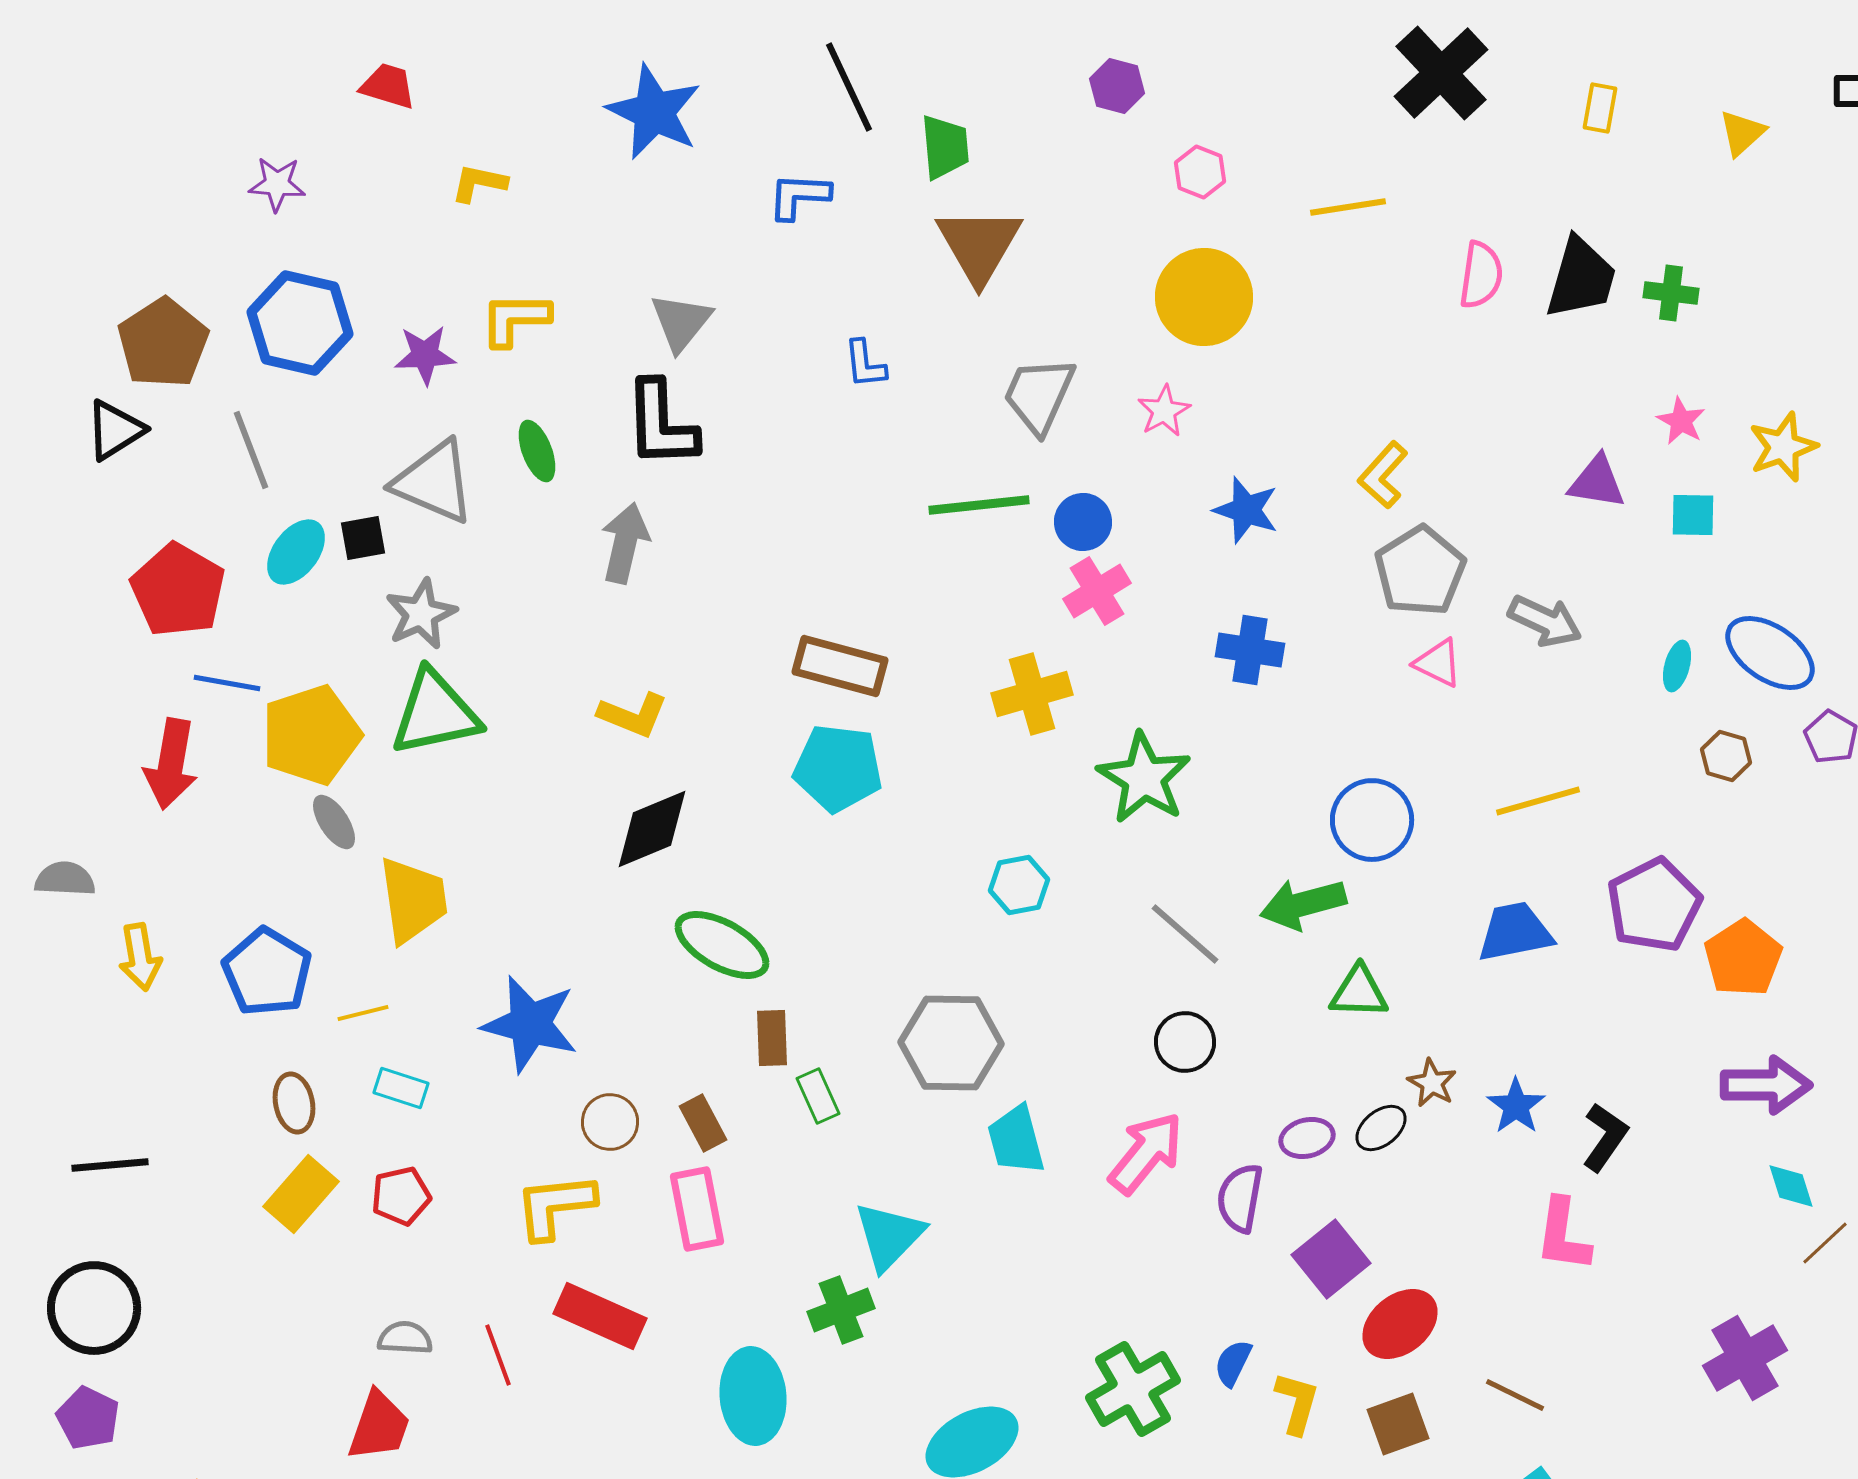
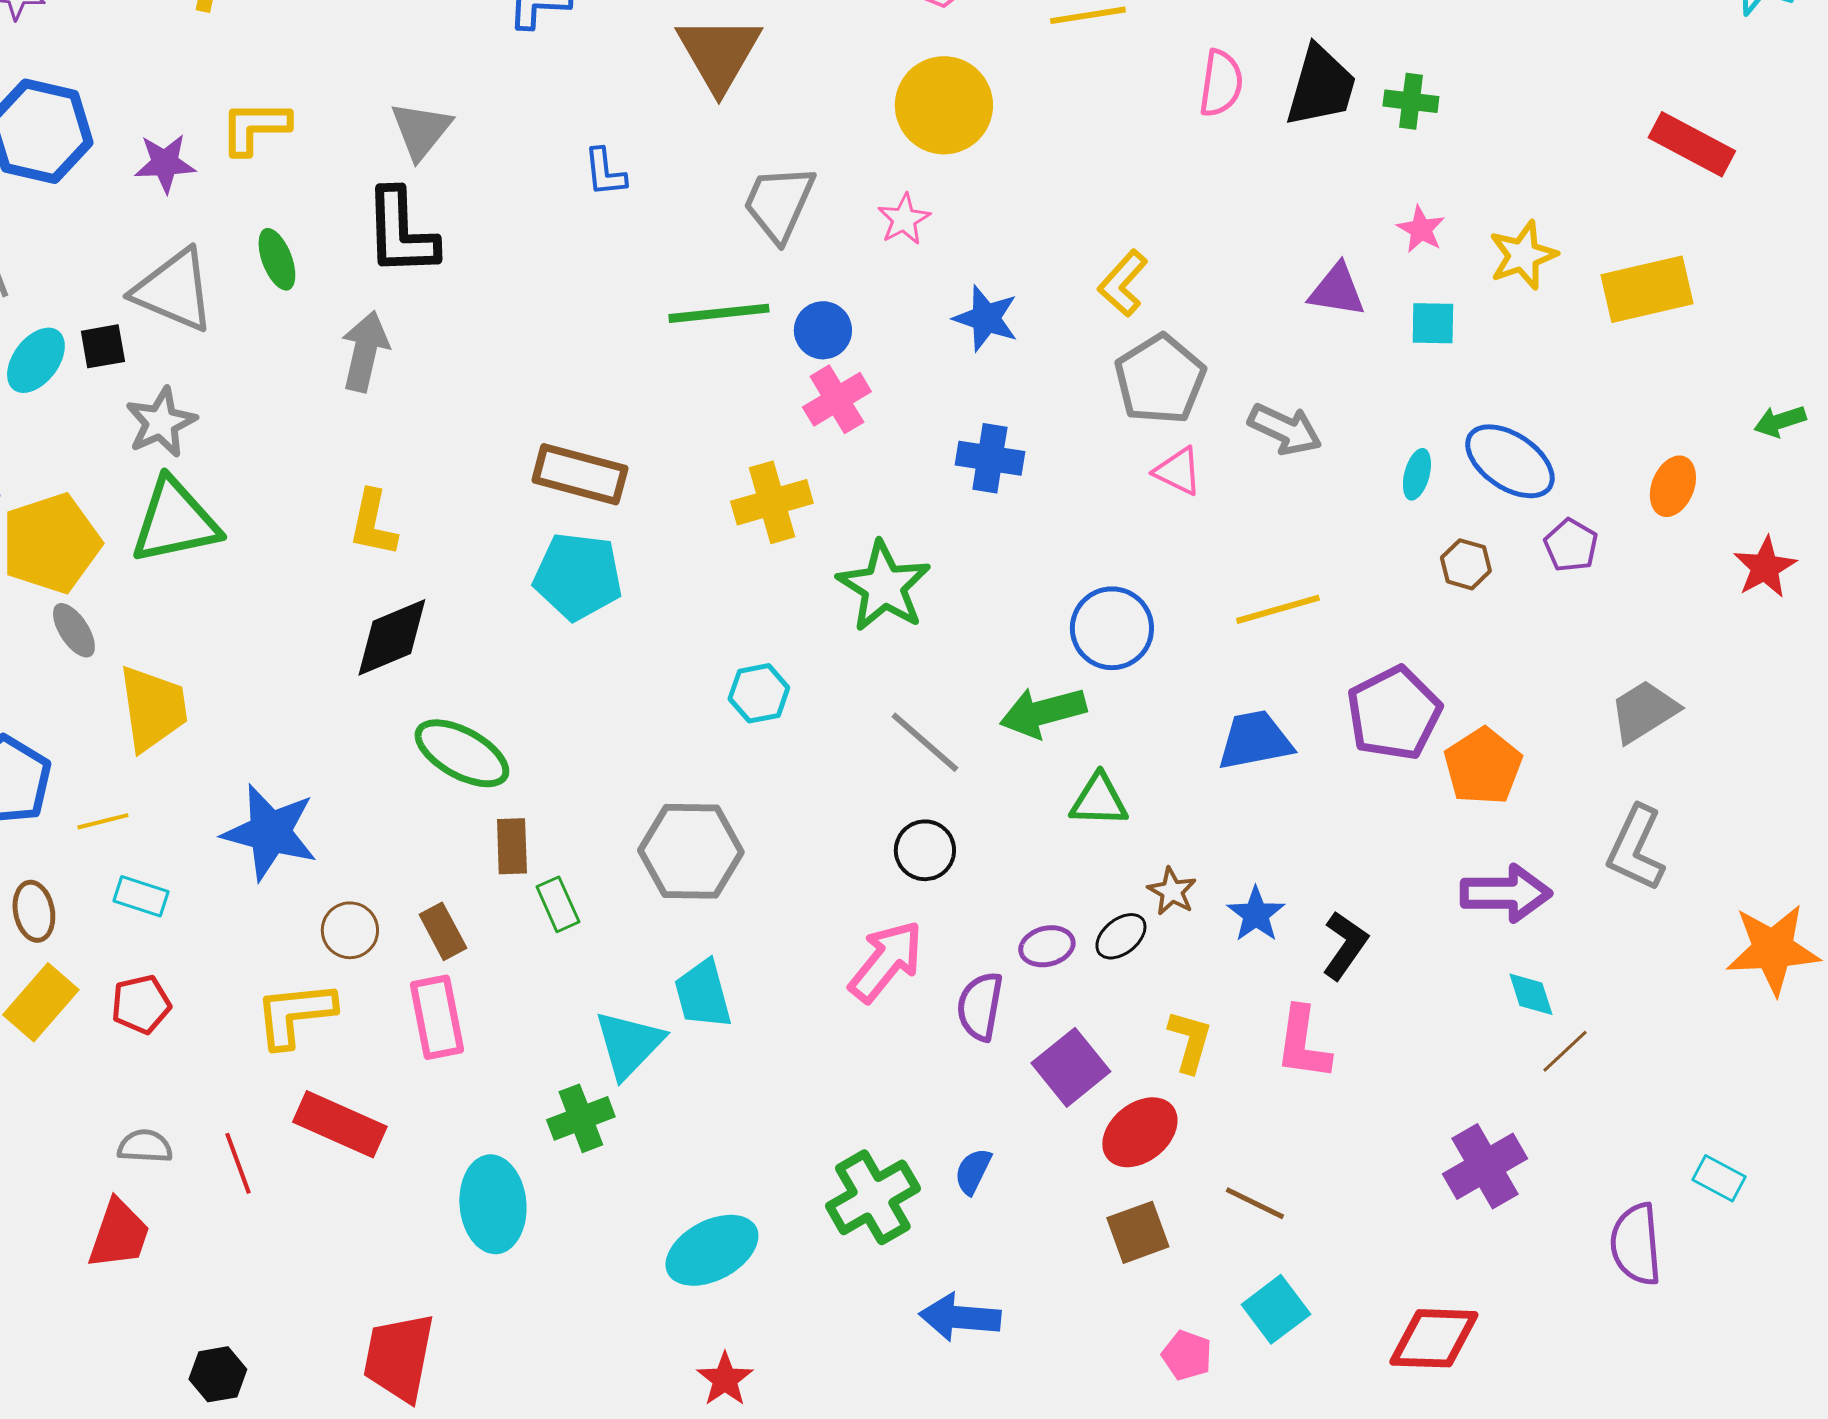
yellow L-shape: (633, 715) -> (373, 523), turned 80
cyan trapezoid: (1016, 1140) -> (703, 994), moved
yellow L-shape: (1297, 1403) -> (1190, 1041), moved

